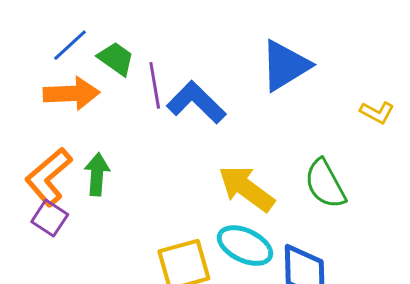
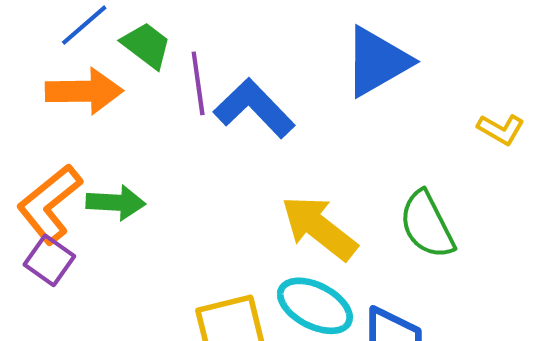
green arrow: (97, 174) -> (116, 203), turned 87

